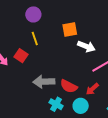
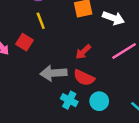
white arrow: (86, 46) -> (113, 18), moved
red arrow: (92, 89) -> (83, 52), moved

